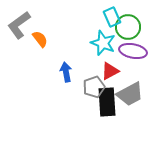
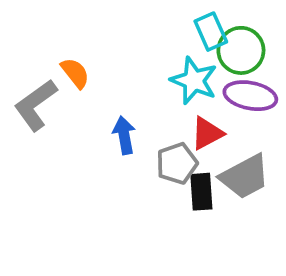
gray L-shape: (19, 25) -> (36, 105), moved
black rectangle: (107, 102) -> (201, 192), size x0.7

